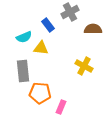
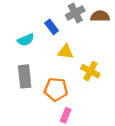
brown semicircle: (93, 29) -> (100, 16), moved
yellow triangle: (41, 48) -> (66, 52), moved
orange pentagon: (40, 93) -> (56, 89), moved

